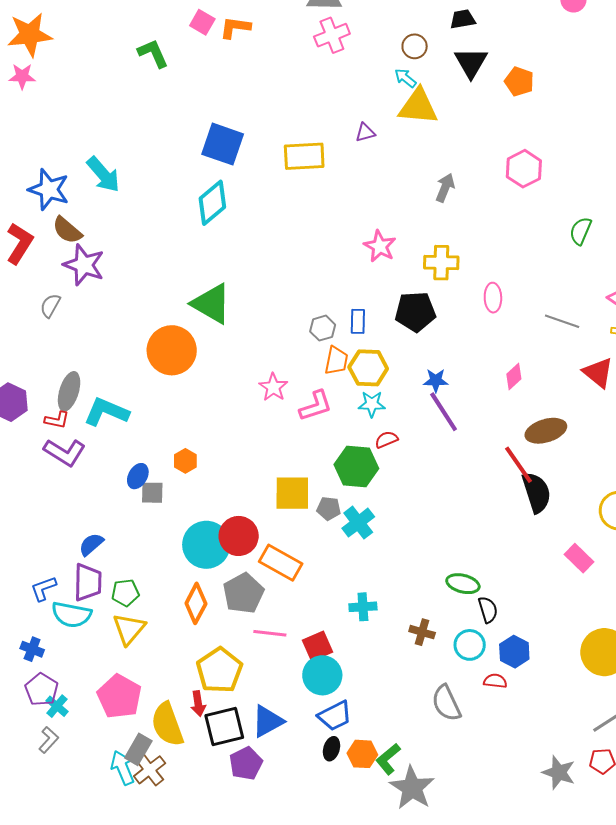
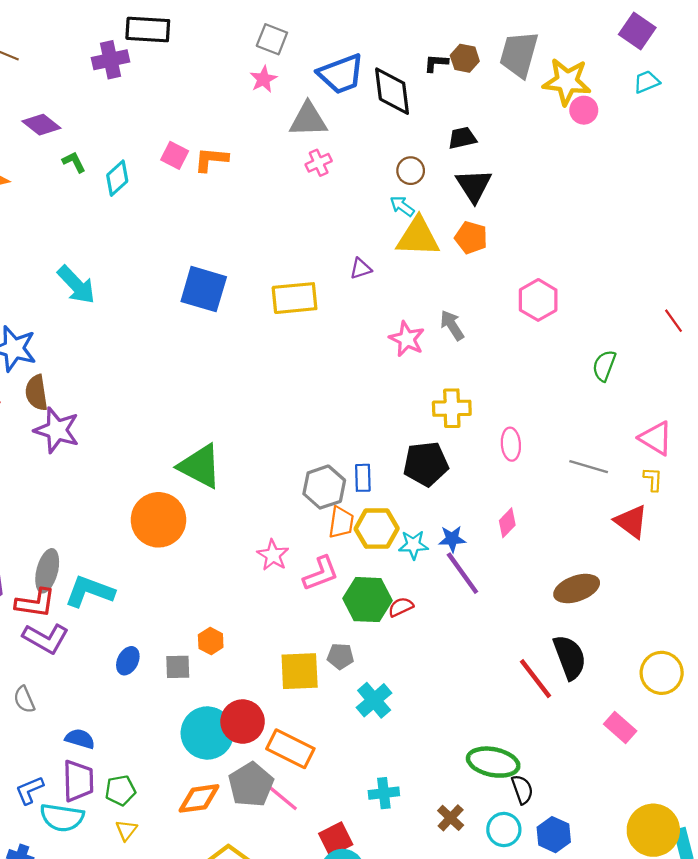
pink cross: (332, 35) -> (319, 163), size x0.7
green L-shape: (153, 53) -> (74, 162), moved, size x0.7
orange pentagon: (519, 81) -> (471, 238), moved
cyan arrow: (103, 175) -> (76, 285), moved
gray arrow: (445, 188) -> (452, 325), turned -52
cyan diamond: (212, 203) -> (117, 178), moved, size x0.7
brown semicircle: (67, 230) -> (36, 393), turned 44
pink star: (380, 246) -> (407, 339), moved
gray semicircle: (50, 306) -> (24, 699), moved, turned -50
gray hexagon: (323, 328) -> (324, 487), size x1.5
pink diamond: (514, 376) -> (507, 523), moved
cyan star: (372, 404) -> (413, 545), moved
red L-shape: (57, 420) -> (35, 603), size x1.5
orange hexagon: (185, 461) -> (211, 641), moved
red line: (519, 465) -> (535, 679), moved
green hexagon: (356, 466) -> (367, 600), moved
gray square: (152, 493) -> (178, 667), moved
gray pentagon: (329, 508) -> (340, 656), moved
blue semicircle: (91, 544) -> (80, 739), turned 60
green ellipse: (463, 584) -> (493, 762), size x1.4
orange diamond: (196, 603) -> (199, 798), turned 57
yellow triangle: (129, 629) -> (126, 830), size x0.6
brown cross: (422, 632) -> (451, 818), turned 30
pink line: (270, 633) -> (282, 798), moved, turned 36

